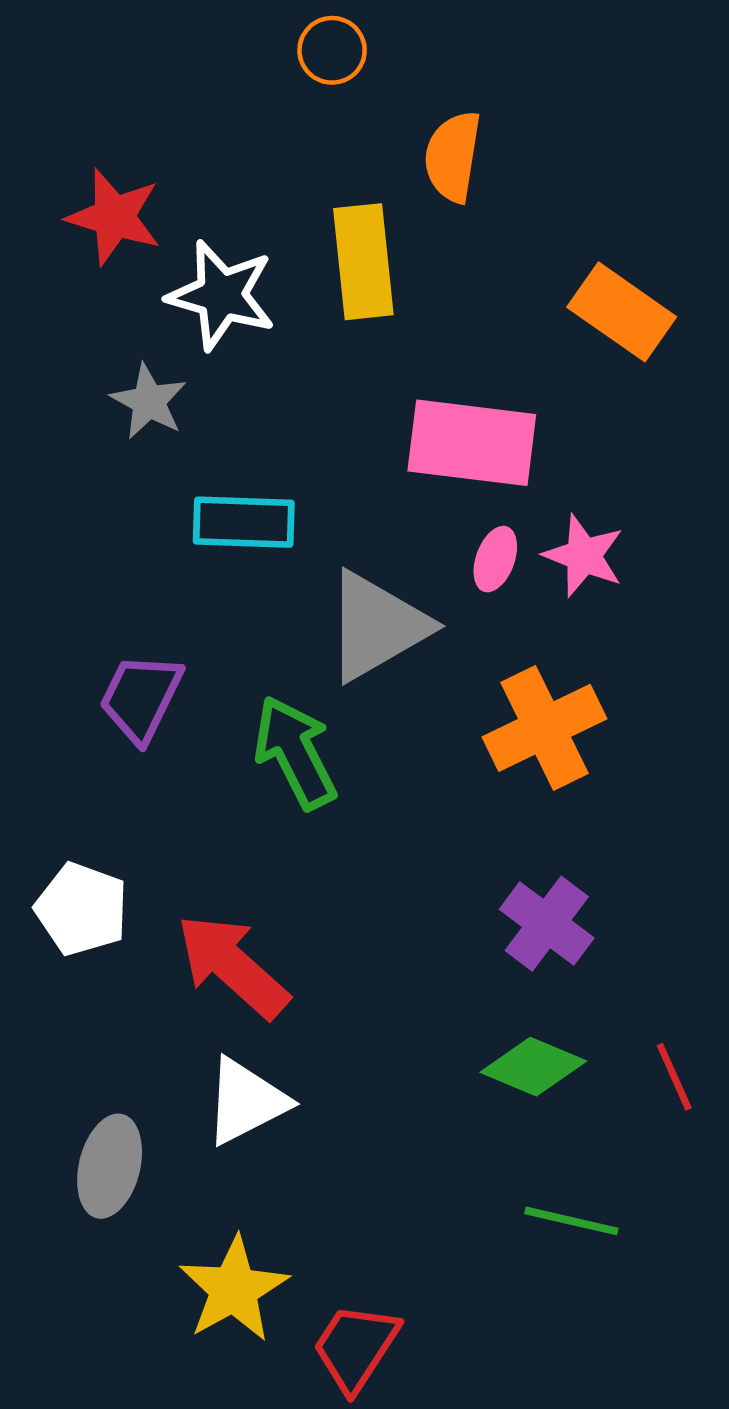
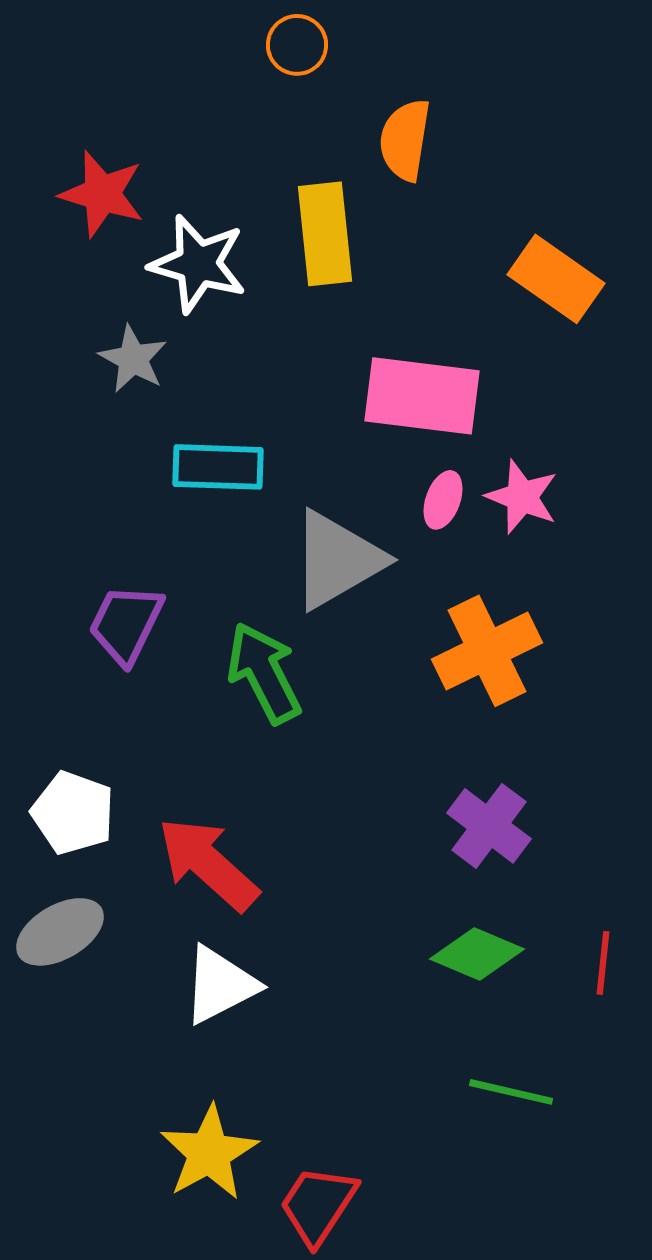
red line: (674, 1077) -> (603, 963), turned 30
gray ellipse: (110, 1166) -> (60, 932), moved, turned 46

